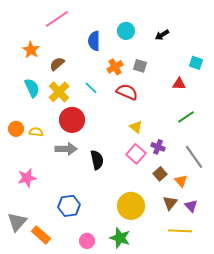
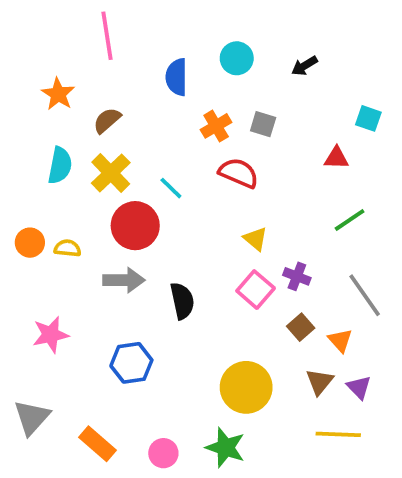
pink line: (57, 19) -> (107, 36), turned -65
cyan semicircle: (32, 88) -> (60, 165), turned 36
cyan line: (91, 88) -> (171, 188), moved
blue hexagon: (69, 206) -> (131, 363), moved
orange rectangle: (41, 235) -> (98, 444), moved

